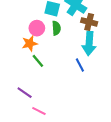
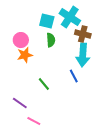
pink circle: (37, 28) -> (21, 40), moved
green line: (38, 61) -> (44, 84), moved

